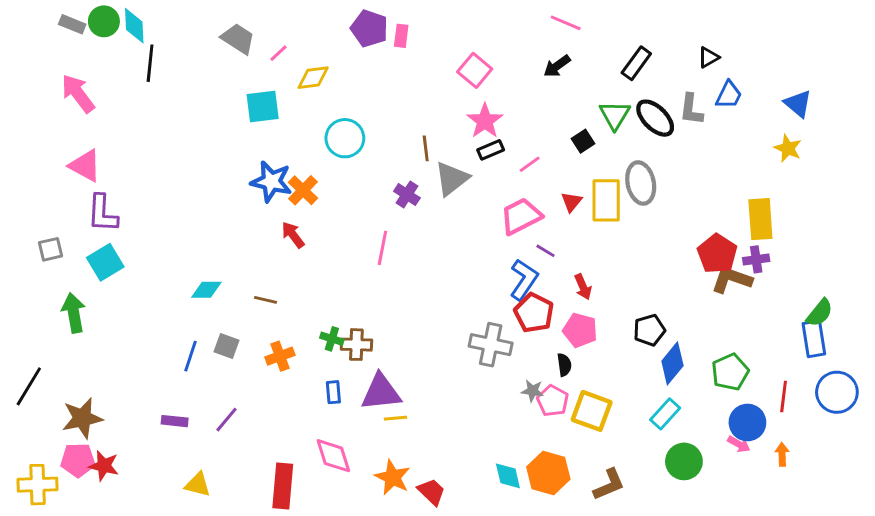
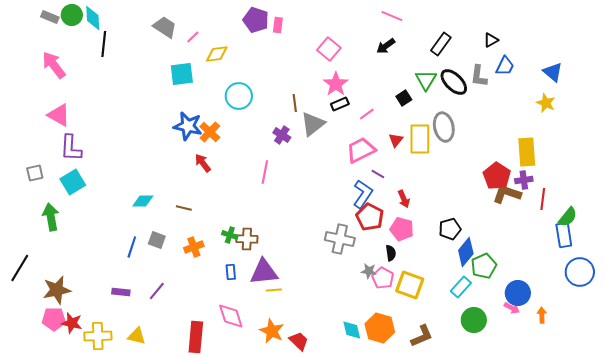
green pentagon: (730, 372) -> (484, 266), moved
red line: (784, 397) -> (543, 199), moved
yellow cross: (38, 485) -> (98, 336), moved

